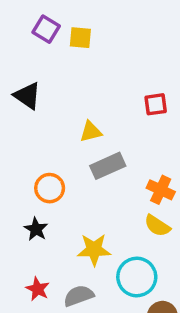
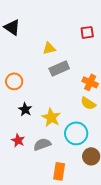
orange circle: (50, 188) -> (14, 81), moved
black star: (36, 229) -> (25, 109), moved
yellow star: (94, 250) -> (51, 117), turned 30

